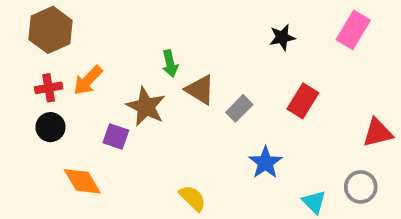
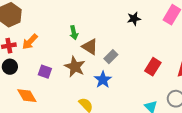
red rectangle: (303, 101) -> (153, 67), moved
brown star: (146, 107) -> (75, 67), moved
blue star: (265, 163) -> (103, 80), moved

